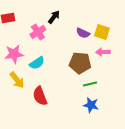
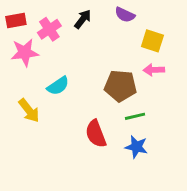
pink cross: (38, 32) -> (49, 29), moved
purple semicircle: (83, 33) -> (125, 15), moved
pink star: (14, 54) -> (25, 52), moved
red semicircle: (40, 96) -> (96, 134), moved

